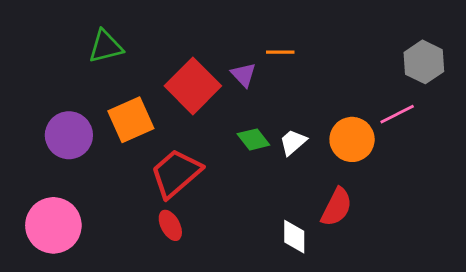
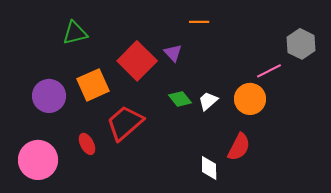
orange line: (280, 52) -> (199, 22), moved
pink line: (397, 114) -> (269, 71), moved
red ellipse: (170, 225) -> (87, 144), moved

